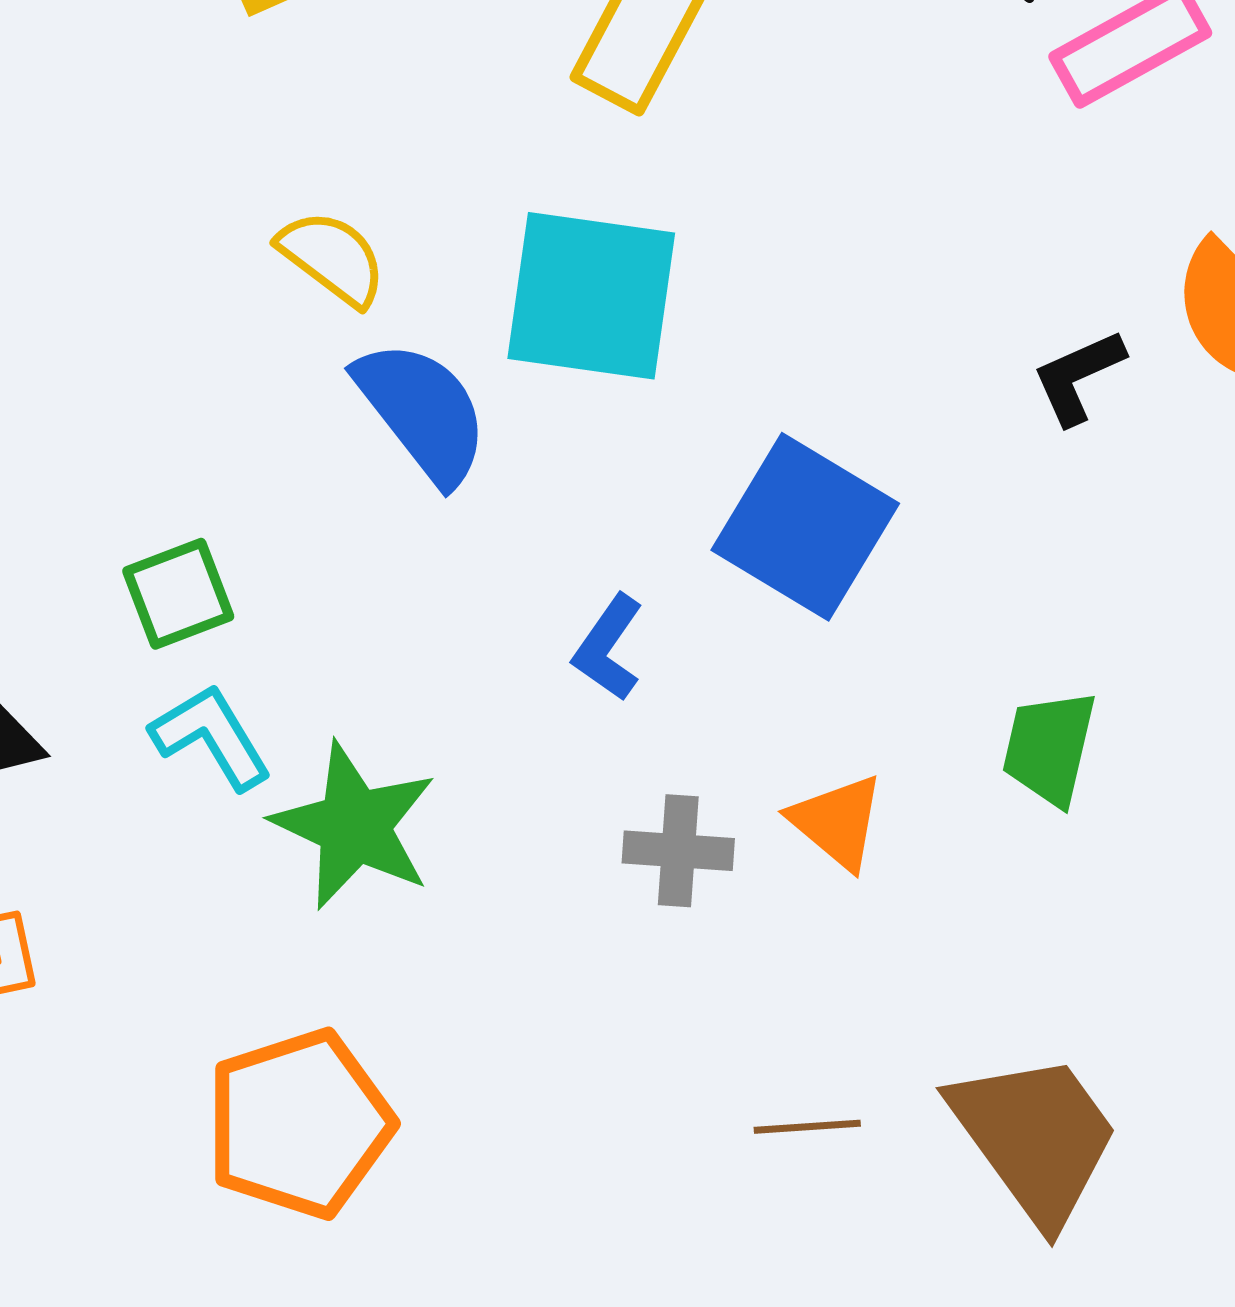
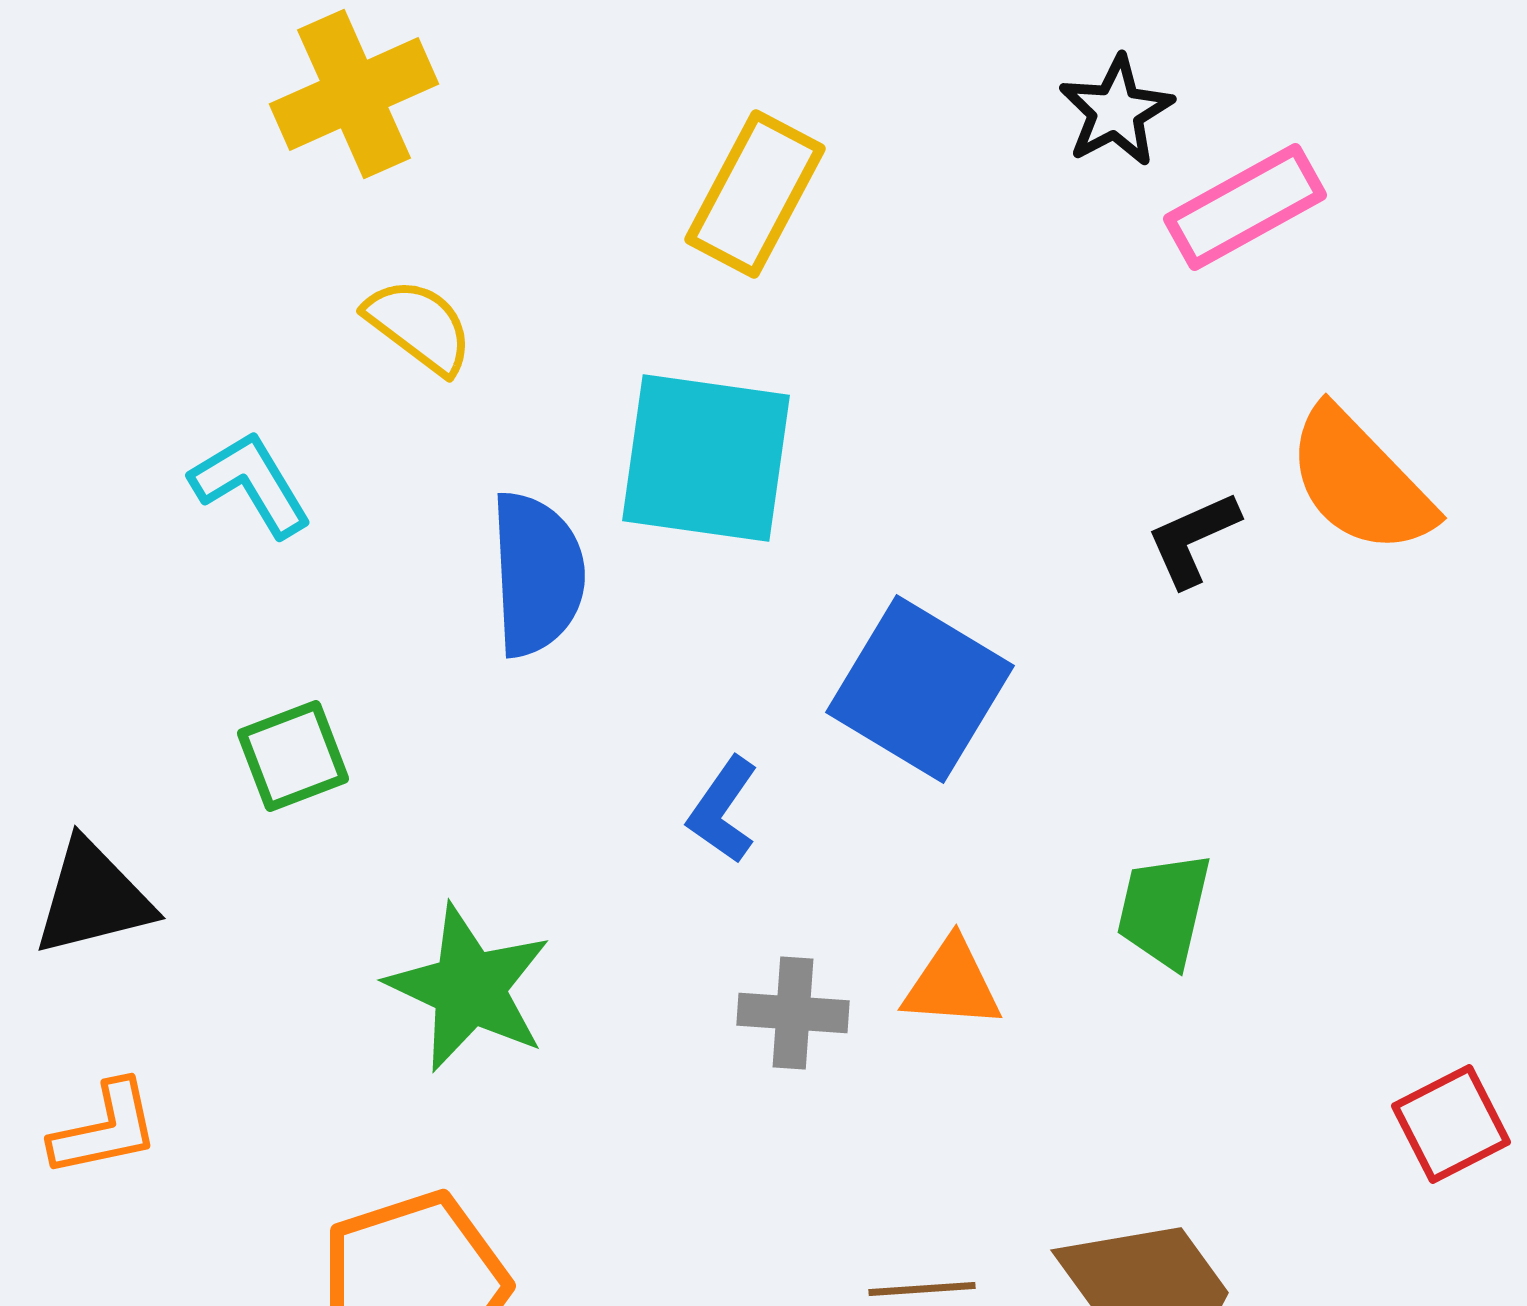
yellow semicircle: (332, 258) -> (419, 326), moved
blue semicircle: (422, 412) -> (537, 574), turned 35
cyan L-shape: (211, 737) -> (251, 484), moved
orange triangle: (837, 822) -> (952, 984), turned -36

